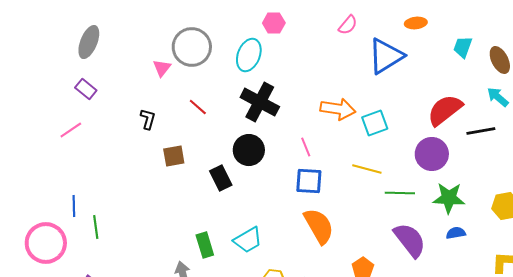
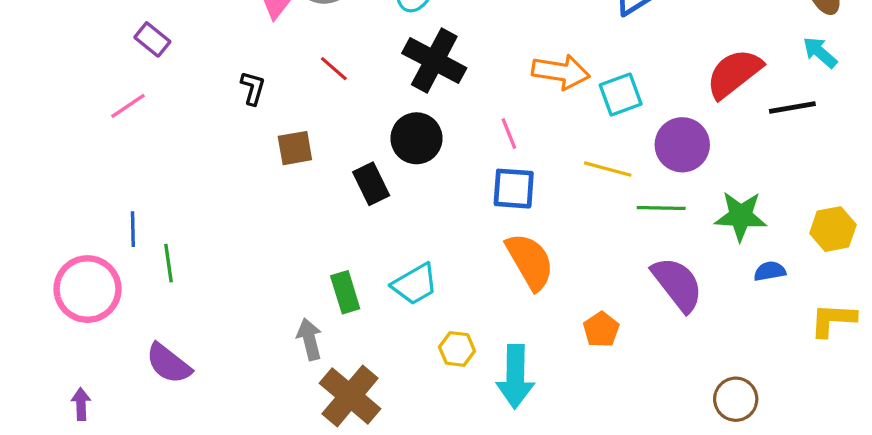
purple circle: (432, 154) -> (682, 145), moved
blue semicircle: (456, 233) -> (770, 271), moved

